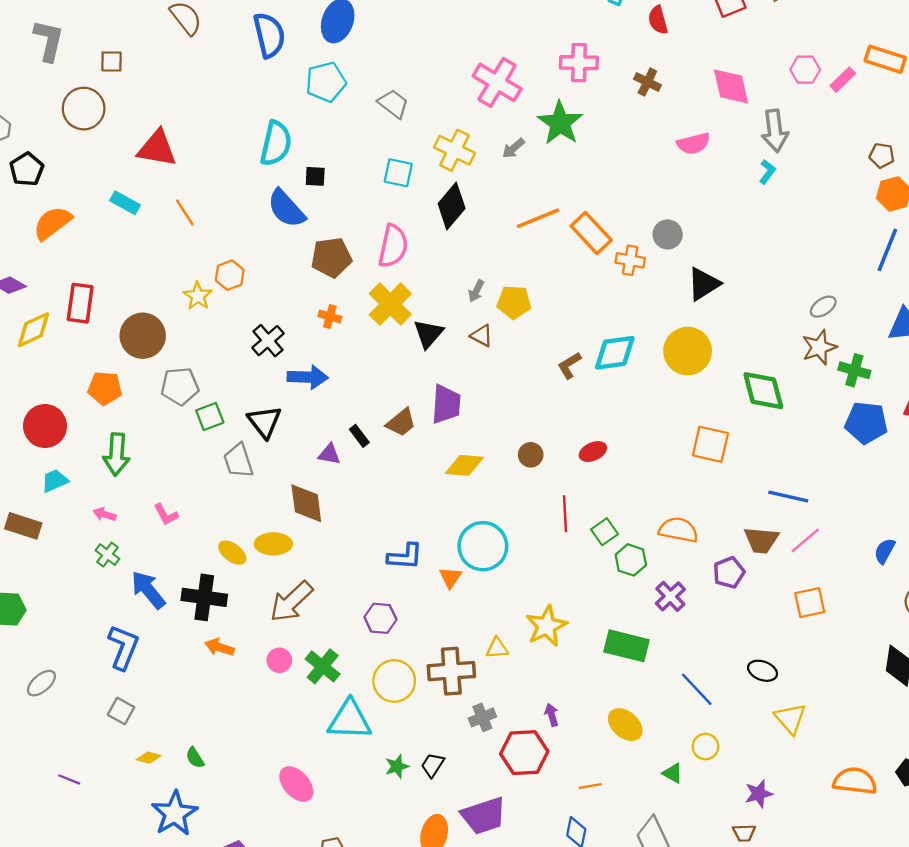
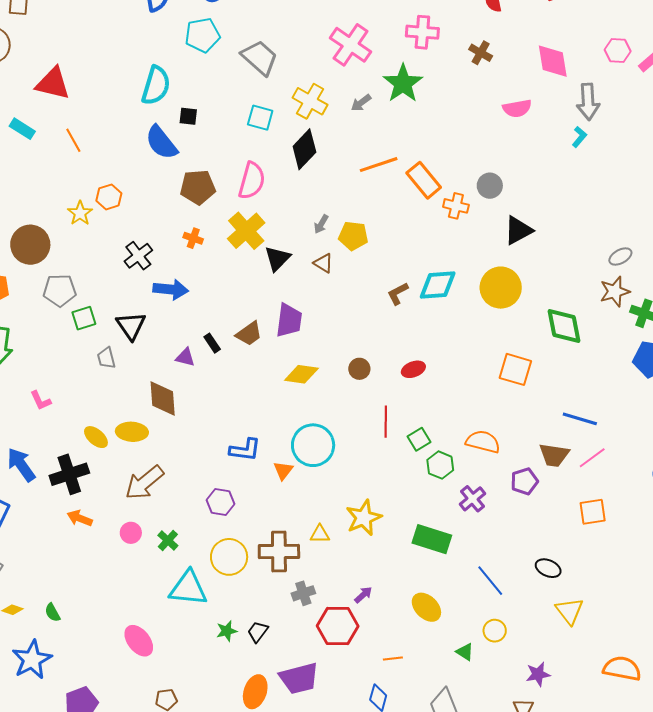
gray trapezoid: (393, 104) -> (260, 58), size x1.4
gray trapezoid: (238, 461) -> (106, 358), size x0.7
black cross: (204, 597) -> (69, 474), turned -30
green cross: (323, 666) -> (168, 540), size x0.7
purple arrow: (552, 715) -> (363, 595), turned 60

